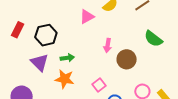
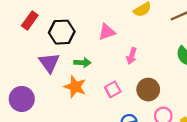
pink triangle: (87, 17) -> (107, 32), moved
brown circle: (127, 59) -> (148, 90), moved
pink square: (99, 85) -> (113, 89), moved

